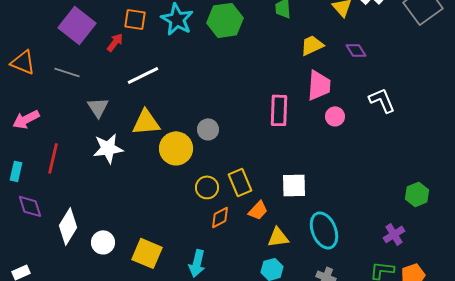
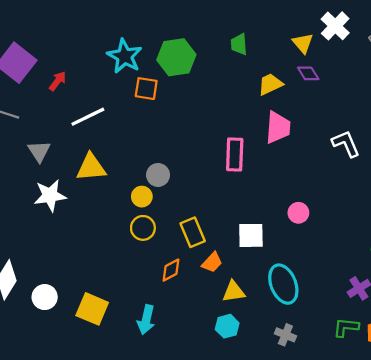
orange square: (135, 19) -> (146, 89), moved
purple diamond: (356, 50) -> (308, 73), moved
pink circle: (335, 116) -> (298, 213), moved
yellow circle: (176, 148) -> (142, 197), moved, size x0.6
yellow circle: (207, 187) -> (143, 228), moved

